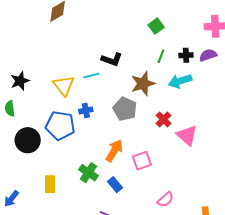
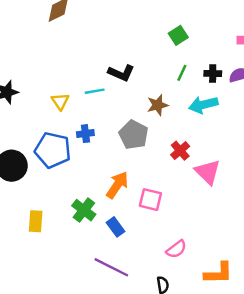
brown star: (143, 84) -> (158, 105), size x0.7
yellow triangle: (64, 86) -> (60, 101), size x0.7
pink square: (142, 161) -> (150, 200), turned 30

